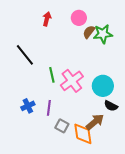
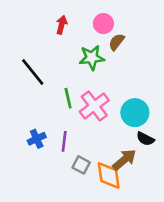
green star: (103, 34) -> (92, 58), moved

